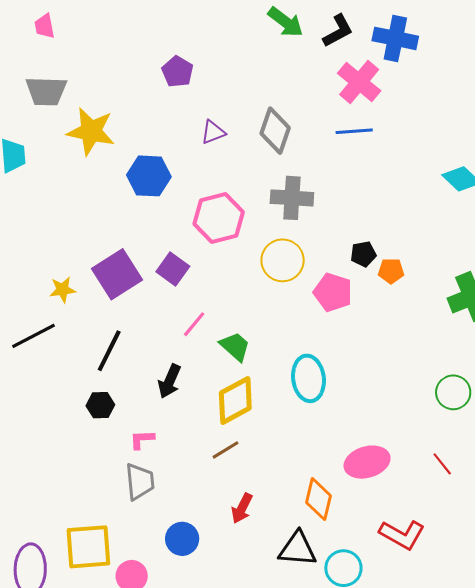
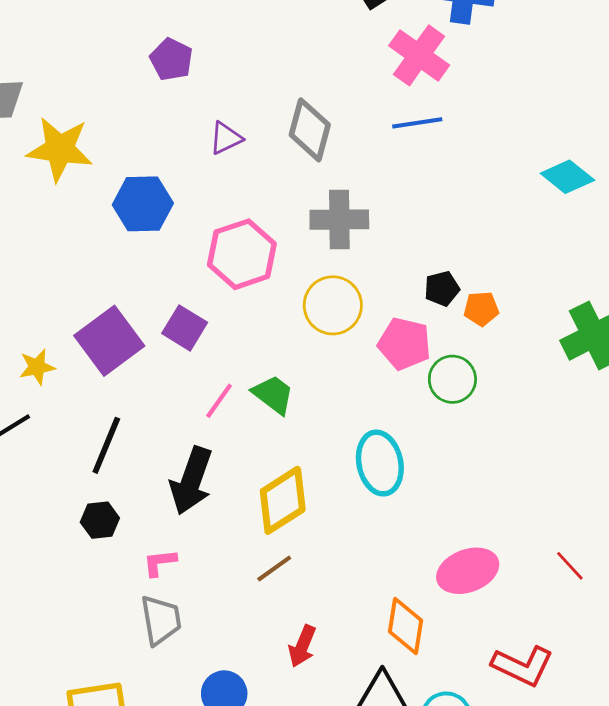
green trapezoid: (235, 346) -> (273, 394), moved
black arrow: (169, 381) -> (191, 481), size x1.4
green circle: (453, 392) -> (452, 379), moved

